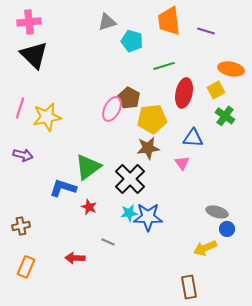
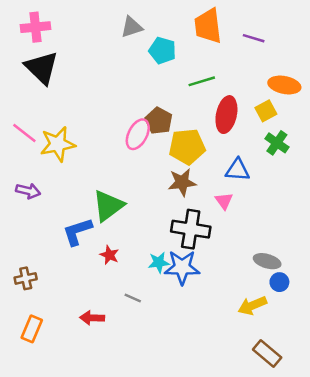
pink line: (20, 108) -> (24, 133), turned -70
black cross: (130, 179) -> (191, 229), moved, turned -36
blue L-shape: (63, 188) -> (77, 232), turned -36
brown rectangle: (189, 287) -> (267, 354), moved, turned -40

